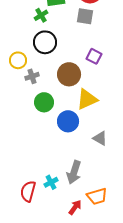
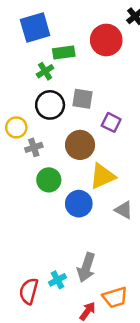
gray square: (85, 16) -> (83, 99), moved
gray triangle: (100, 138) -> (124, 210), moved

